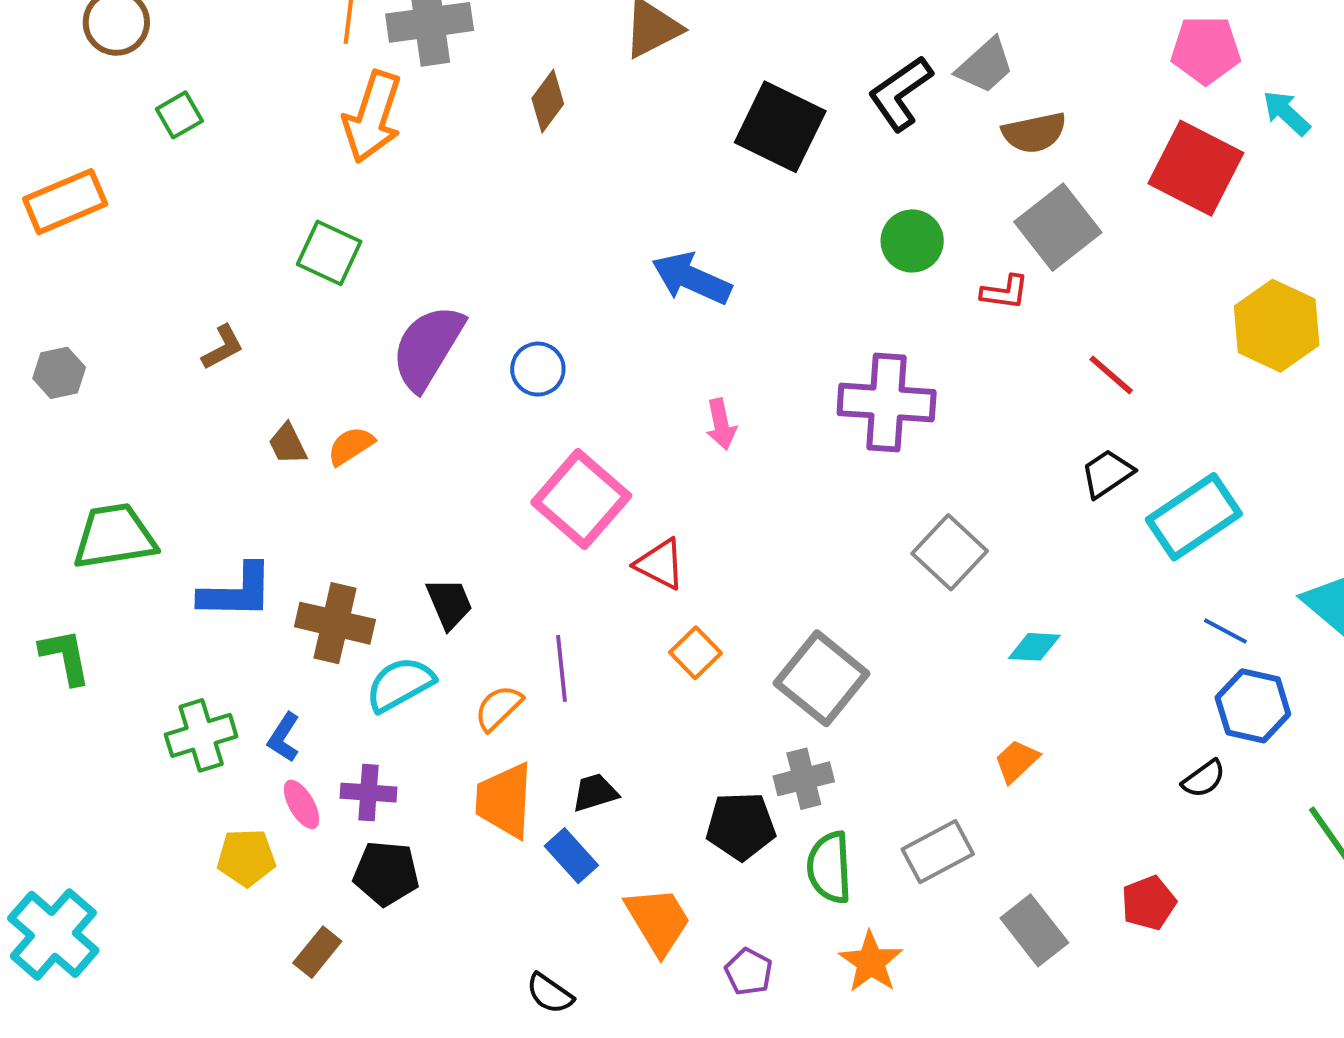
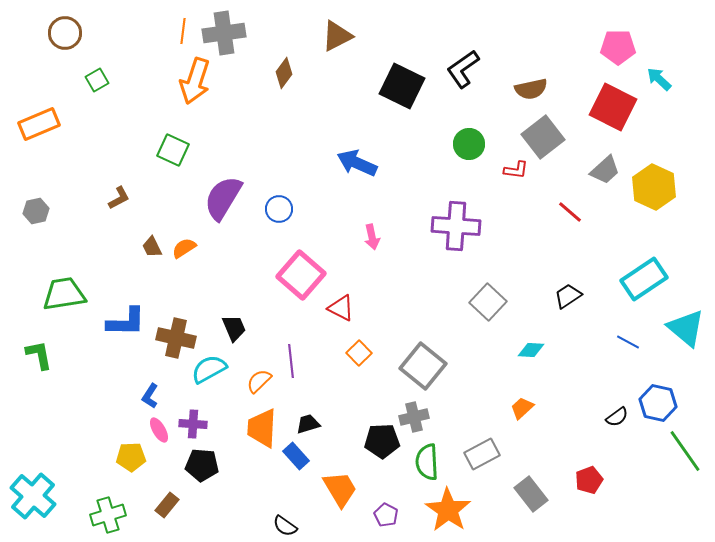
gray trapezoid: (985, 66) -> (605, 170), moved
black trapezoid: (1107, 473) -> (568, 296), moved
cyan rectangle: (1194, 517) -> (644, 279), moved
blue hexagon: (1253, 706) -> (658, 403), moved
green cross: (201, 735) -> (108, 515), moved
orange star: (871, 962) -> (448, 510), size x1.4

